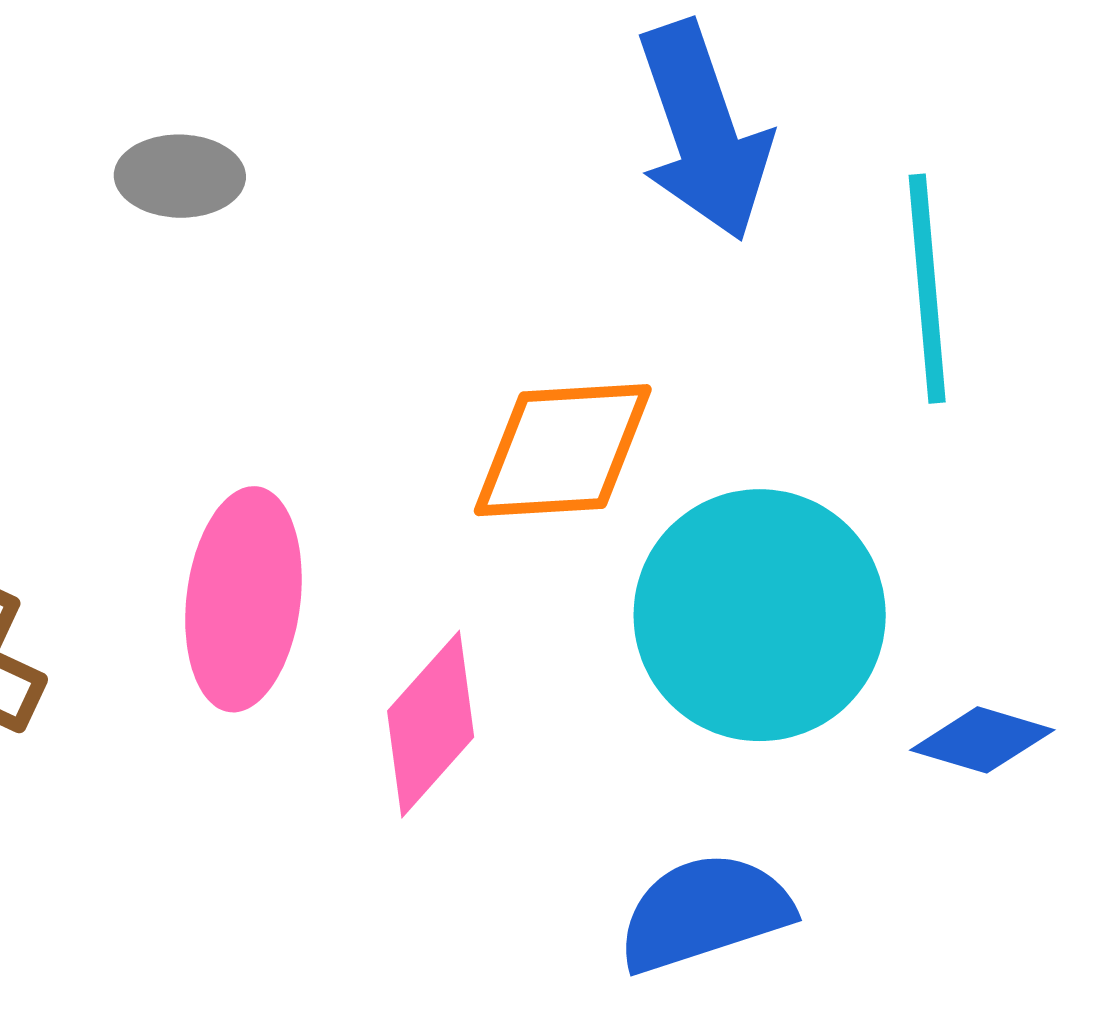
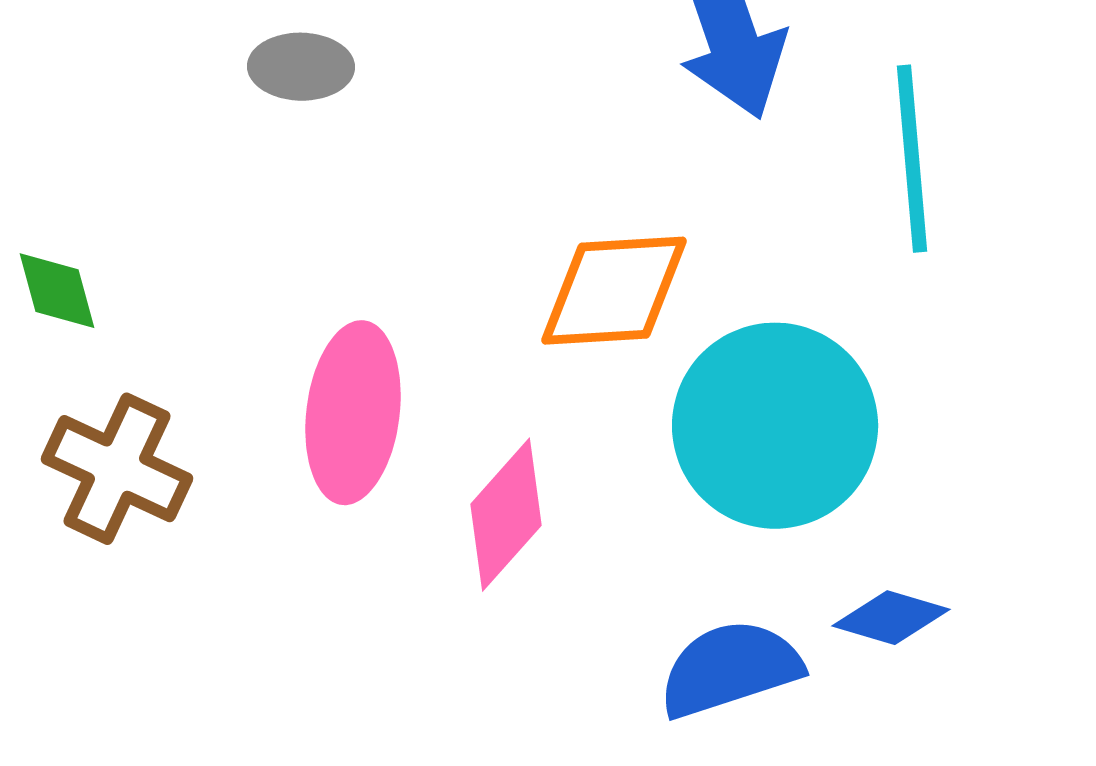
blue diamond: (982, 740) -> (891, 618), moved

